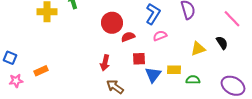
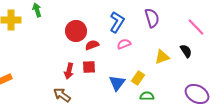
red square: (139, 59) -> (89, 67), moved
yellow rectangle: (174, 70) -> (138, 78), turned -56
green semicircle: (193, 80) -> (147, 96), moved
brown arrow: (115, 87) -> (62, 95), moved

